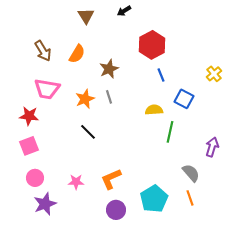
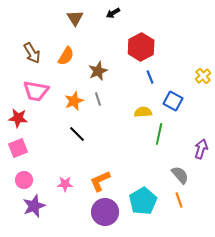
purple circle: (116, 210) -> (105, 212), size x1.4

